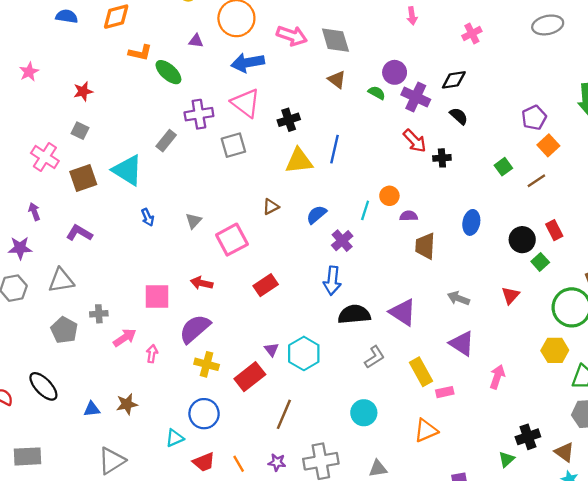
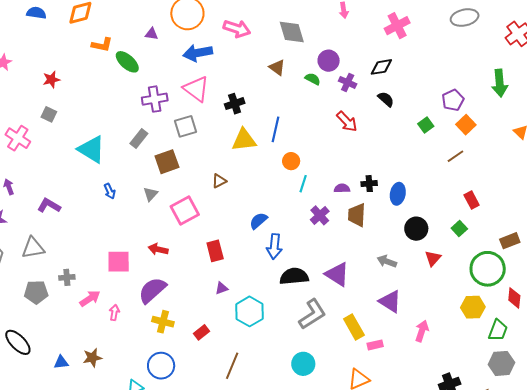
pink cross: (472, 33) -> (397, 26), size x1.4
gray diamond: (335, 40) -> (292, 32), moved
purple cross: (416, 97) -> (348, 82), size x0.7
gray rectangle: (166, 141) -> (139, 138), moved
black cross: (442, 158) -> (369, 184), moved
green square: (503, 167) -> (426, 125), moved
brown square: (83, 178) -> (167, 162), moved
orange circle: (389, 196) -> (291, 161), moved
blue semicircle: (316, 215) -> (258, 221), moved
black circle: (522, 240) -> (416, 229), moved
purple cross: (342, 241) -> (320, 215), moved
red rectangle: (266, 285) -> (215, 251), turned -70
gray pentagon: (64, 330) -> (36, 292), turned -30
purple triangle: (271, 350) -> (221, 288), moved, turned 48
gray L-shape: (375, 357) -> (312, 314), size x1.5
red rectangle: (250, 377) -> (202, 332), size x0.6

